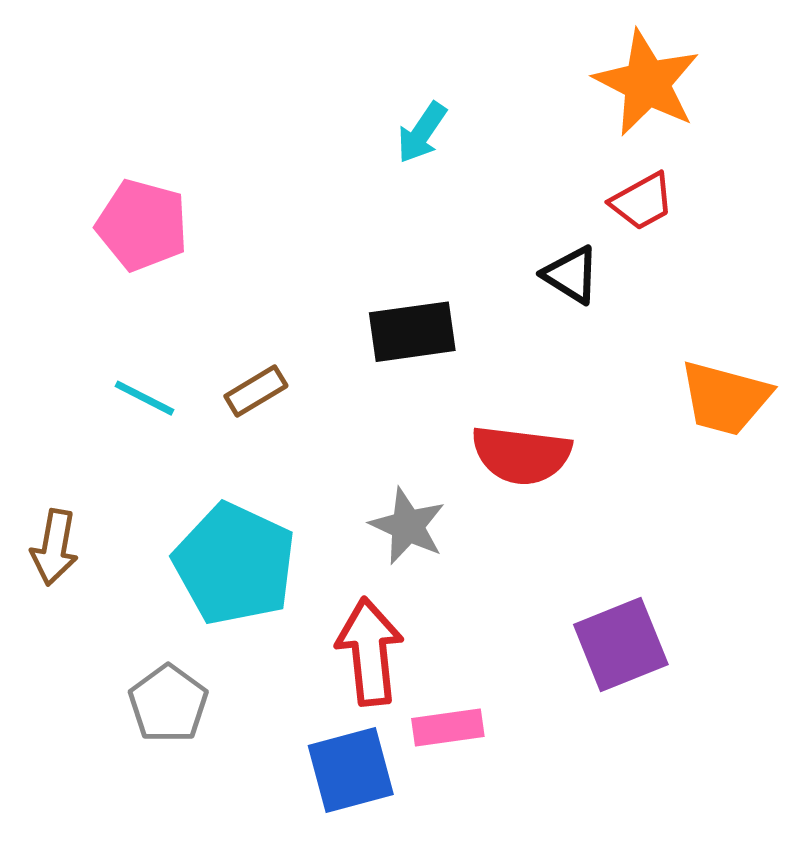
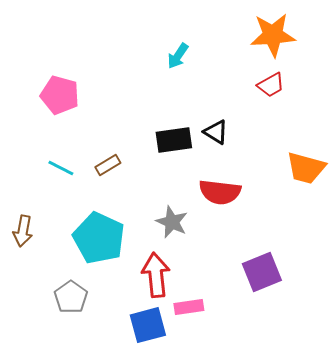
orange star: (647, 83) -> (273, 35), turned -30
black triangle: (571, 275) -> (216, 132), moved

